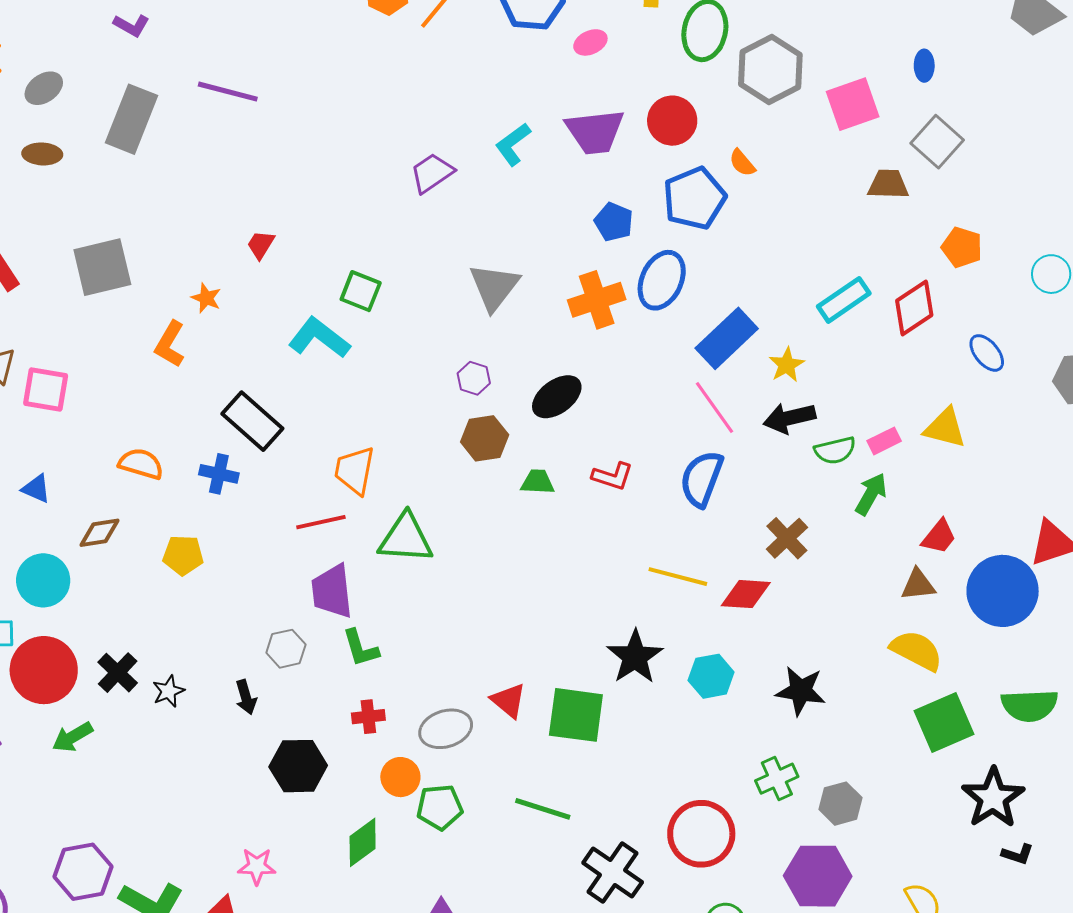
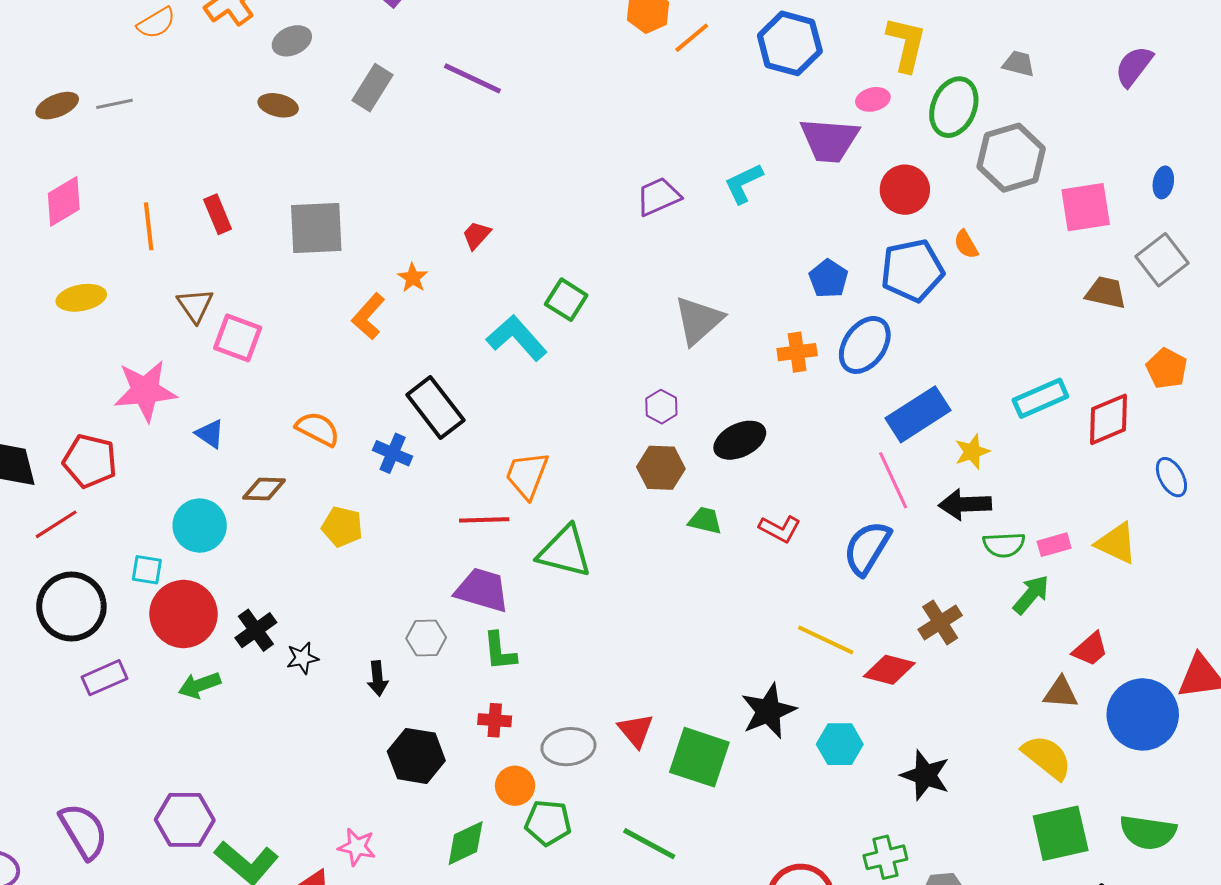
pink ellipse: (590, 42) -> (873, 99), moved
gray rectangle: (131, 119) -> (373, 88), size x0.7
purple trapezoid: (595, 132) -> (829, 140), moved
orange cross: (597, 300) -> (797, 352), size x0.7
purple trapezoid: (332, 591) -> (482, 590), turned 102

